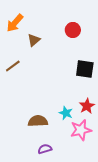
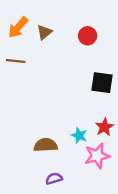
brown triangle: (34, 40) -> (44, 32), moved
brown line: (13, 66) -> (16, 61), moved, turned 42

